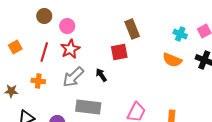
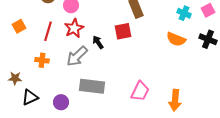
black arrow: (101, 75) -> (98, 42), moved
brown star: (11, 91) -> (15, 78), moved

